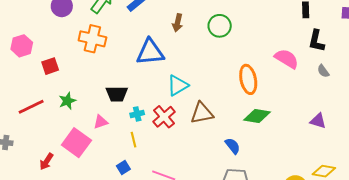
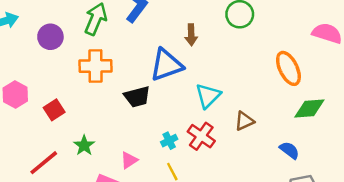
brown arrow: (178, 23) -> (191, 35), moved
black trapezoid: (117, 94) -> (137, 97), moved
brown triangle: (202, 113) -> (244, 121), size x0.7

